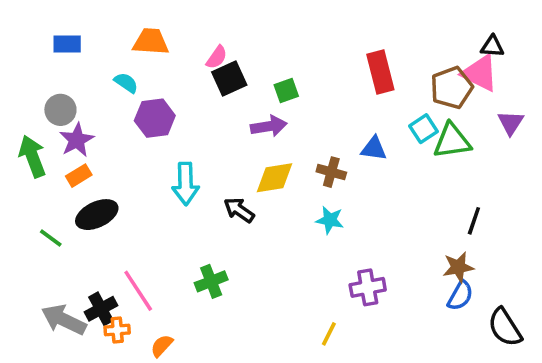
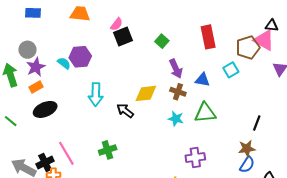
cyan semicircle: (126, 83) -> (64, 63), moved
green square: (286, 90) -> (162, 41), moved, turned -32
purple arrow: (269, 126) -> (176, 69), moved, turned 72
green triangle: (452, 141) -> (205, 113), moved
green line: (51, 238) -> (11, 121), moved

